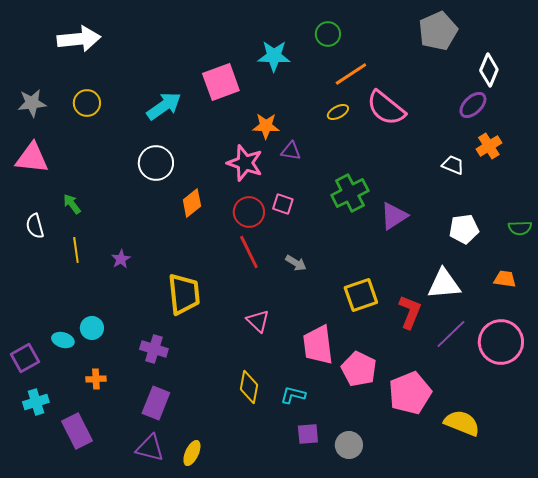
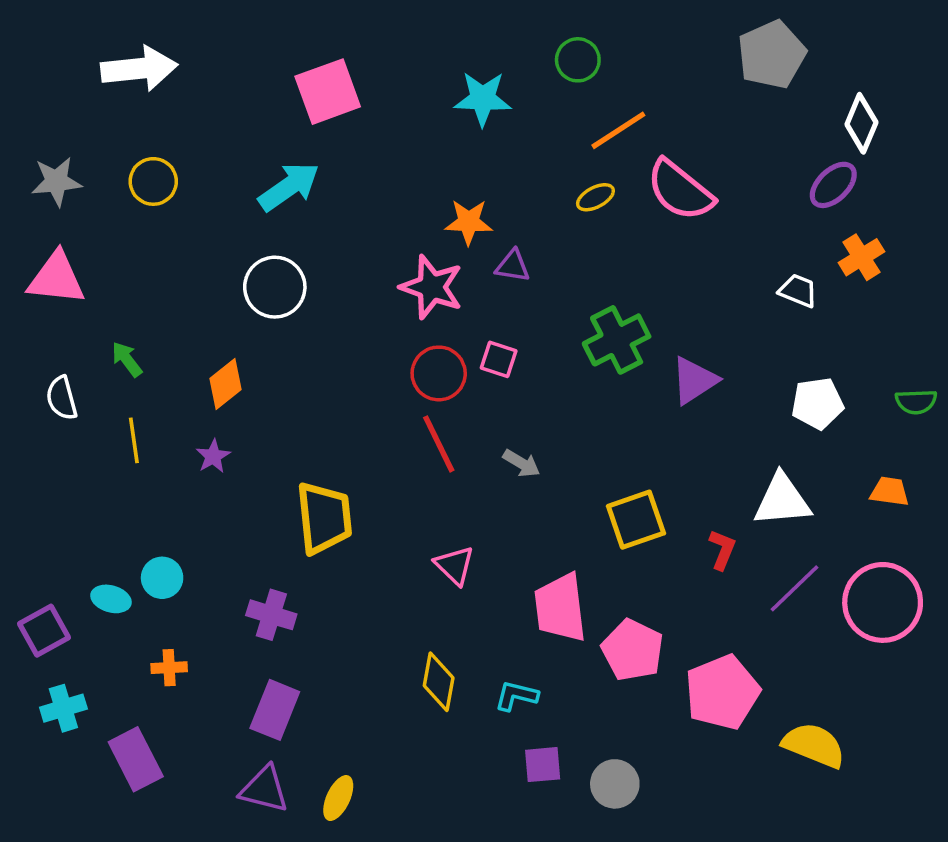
pink square: (221, 82) -> (328, 92), moved
orange diamond: (192, 203) -> (225, 384), moved
red L-shape: (410, 312) -> (722, 550), size x0.7

